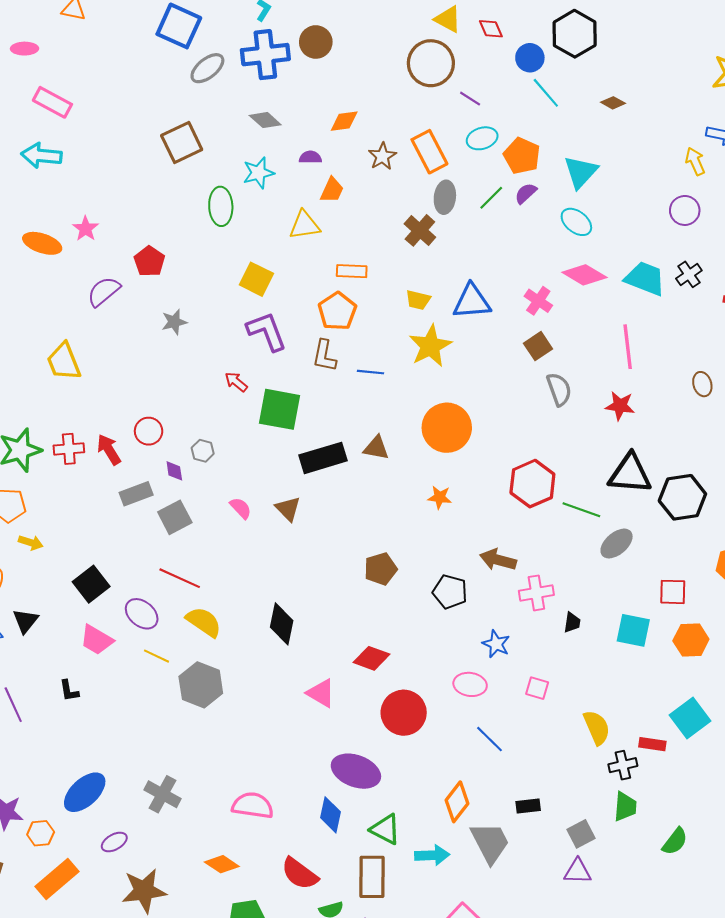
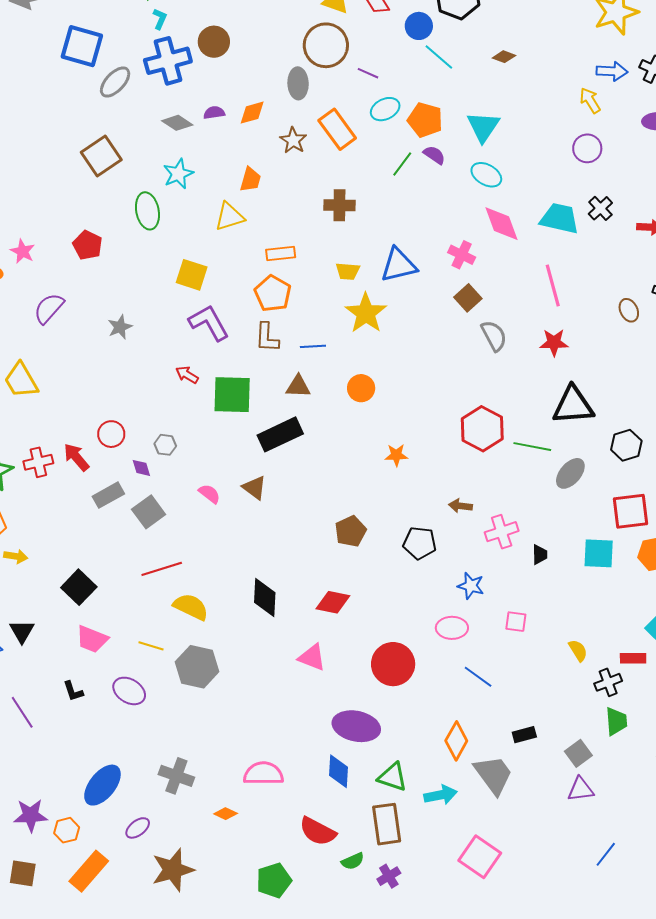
purple semicircle: (310, 157) -> (214, 113), moved
purple semicircle: (526, 193) -> (434, 155), turned 85
gray ellipse: (445, 197) -> (298, 83), moved
brown cross: (420, 230) -> (339, 205), turned -32
red pentagon: (149, 261) -> (88, 245), moved
pink diamond: (584, 275) -> (502, 224), turned 48
orange circle: (447, 428) -> (361, 388), moved, size x0.6
brown triangle: (376, 448) -> (298, 386), moved
black hexagon: (682, 497) -> (626, 445), moved, size x0.7
brown arrow: (498, 560) -> (461, 506), size x0.7
red line: (180, 578) -> (162, 569), turned -33
red square: (673, 592) -> (631, 511), size x1.4
purple ellipse: (142, 614) -> (129, 691), moved
red diamond: (372, 658) -> (333, 602), moved
yellow semicircle: (597, 727) -> (578, 650), size x0.7
orange diamond: (222, 864) -> (226, 814), moved, size x0.7

